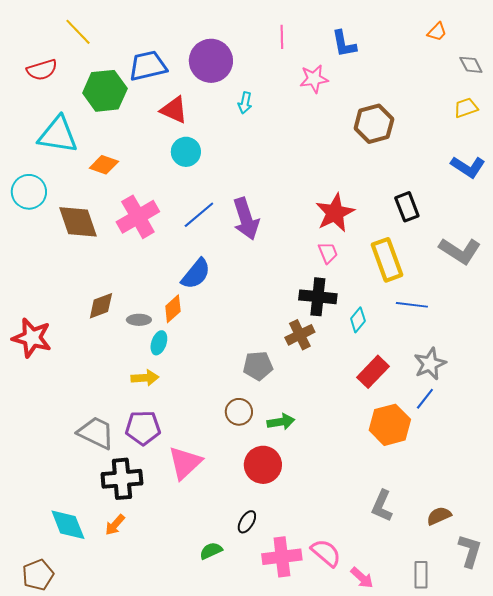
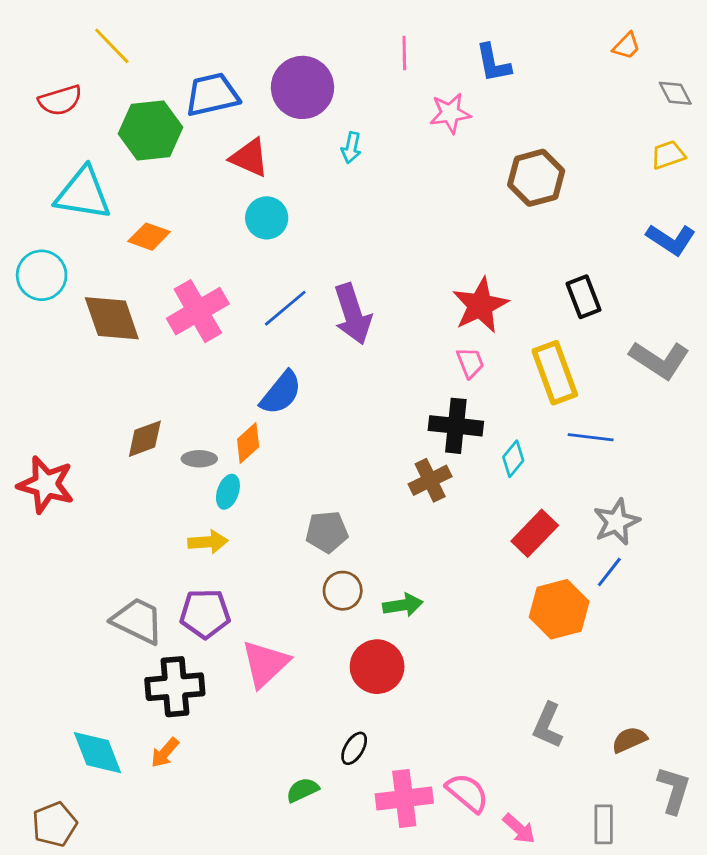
gray pentagon: (258, 366) -> (327, 532), moved

